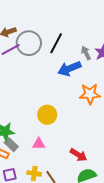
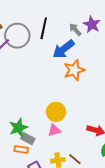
orange star: (90, 94) -> (74, 70), moved
yellow circle: (47, 115) -> (56, 112), moved

